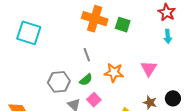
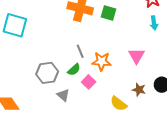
gray line: (87, 55) -> (80, 51), moved
pink square: (94, 100) -> (89, 82), moved

